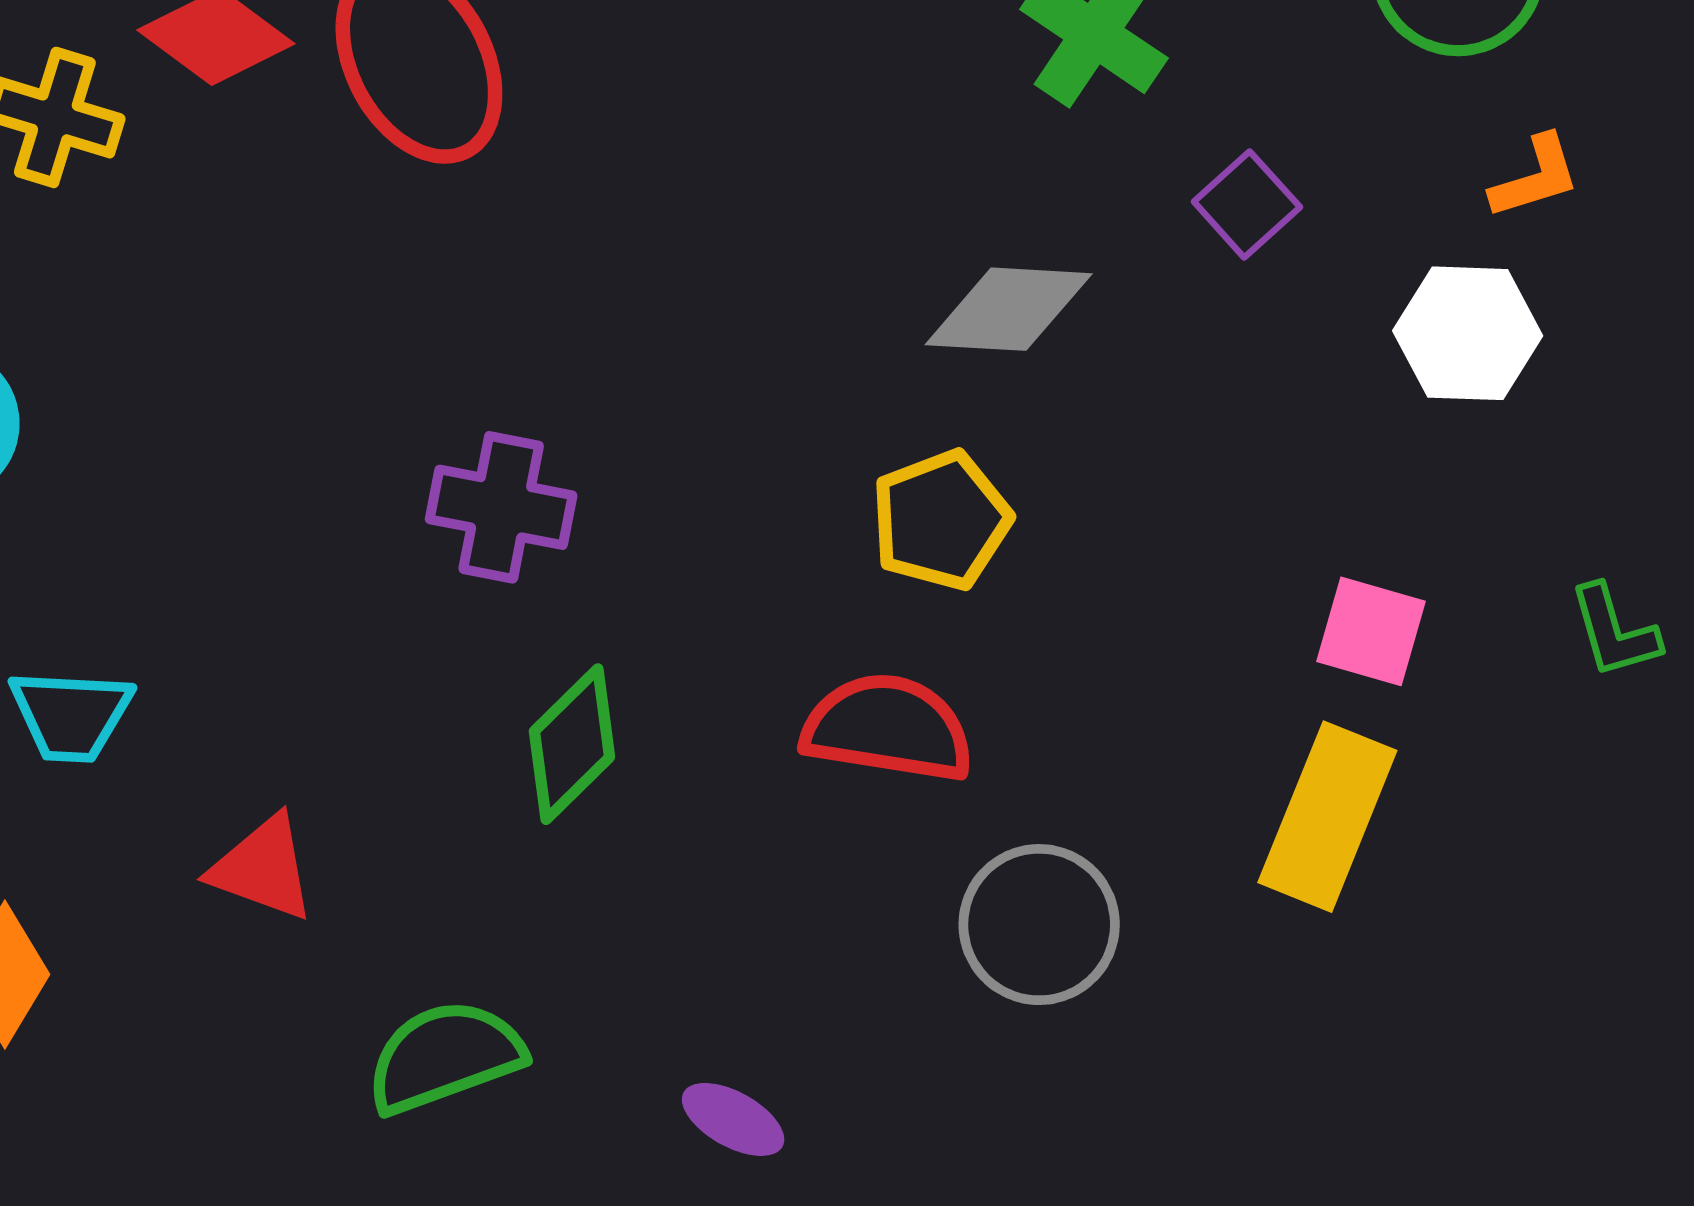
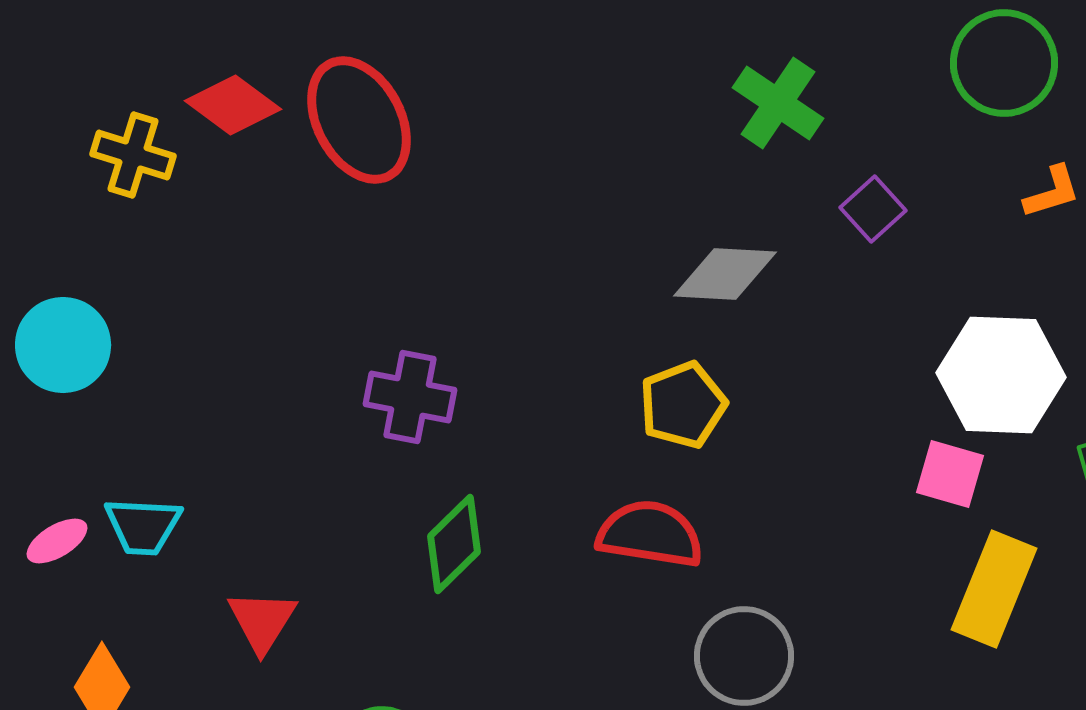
white hexagon: (1468, 333) -> (1001, 375), moved, size x1.4
yellow rectangle: (1327, 817) -> (994, 589), moved
red triangle: (263, 868) -> (262, 621), turned 42

